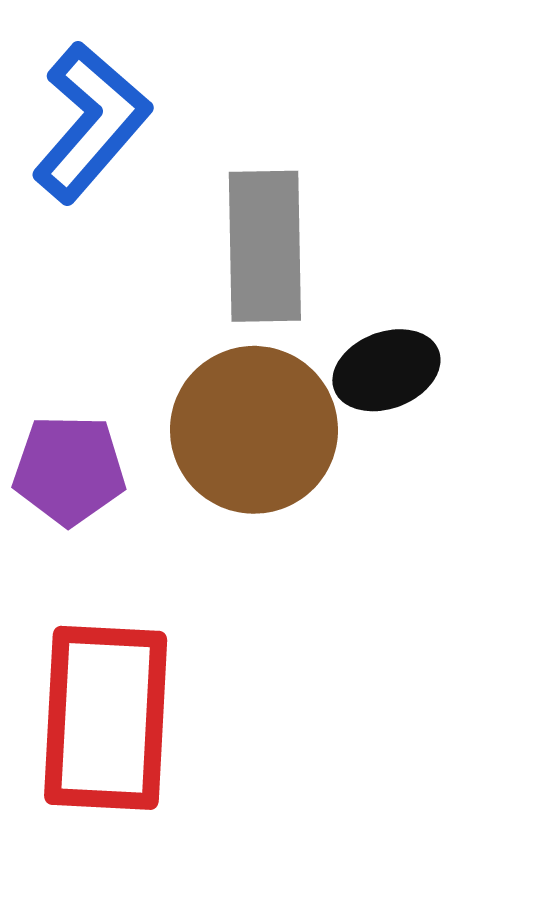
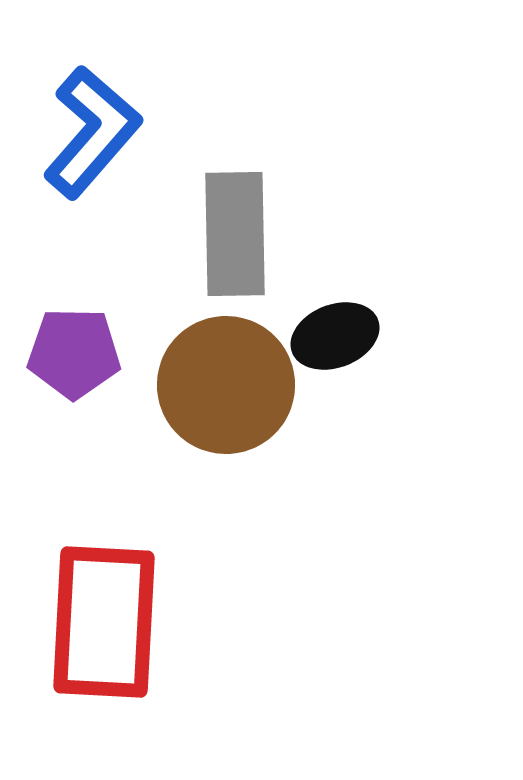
purple pentagon: (69, 470) -> (74, 353), moved

